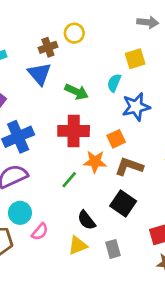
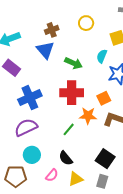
yellow circle: (74, 33) -> (86, 23), moved
black square: (123, 203) -> (105, 159), moved
black semicircle: (87, 220) -> (66, 158), moved
pink semicircle: (40, 232) -> (52, 175), moved
gray rectangle: (113, 249) -> (102, 181), turned 32

